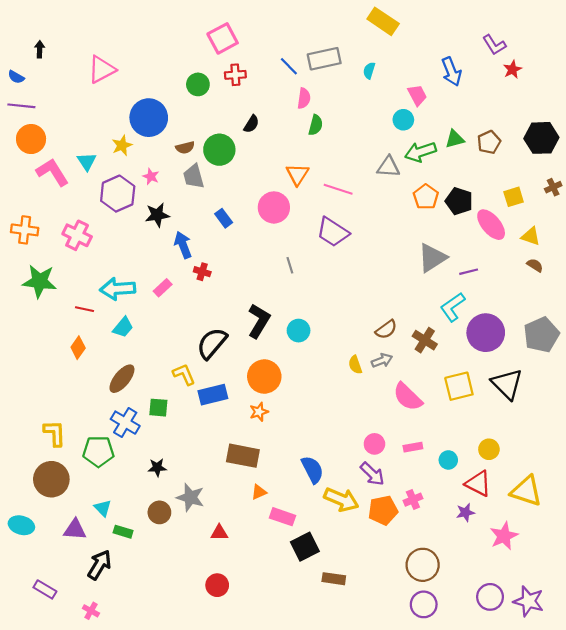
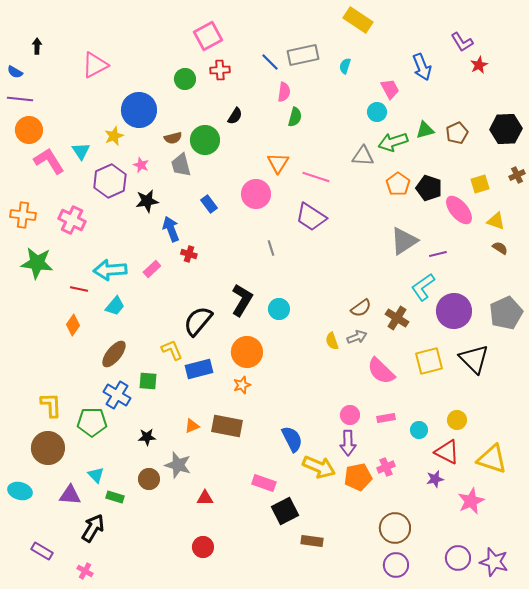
purple arrow: (372, 474) -> (348, 443), turned 45
orange triangle: (259, 492) -> (192, 426), moved

